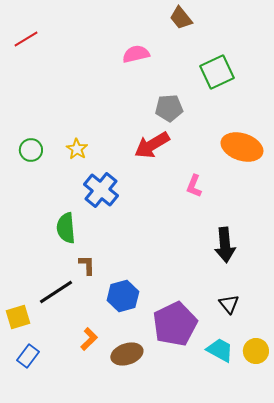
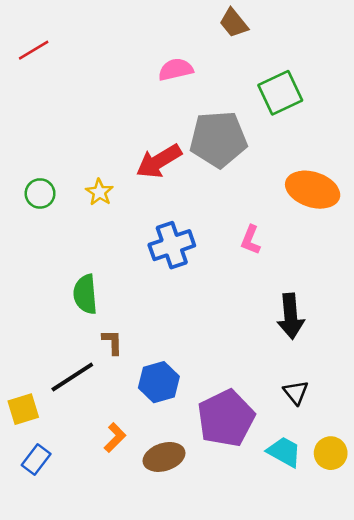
gray pentagon: (169, 108) -> (218, 139), size x1.6
red arrow: (152, 145) -> (159, 161), moved
blue cross: (101, 190) -> (172, 245), moved, turned 32

